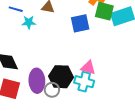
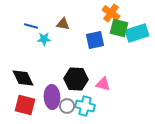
black hexagon: (61, 77) -> (76, 79), moved
cyan cross: (84, 82) -> (85, 106), moved

